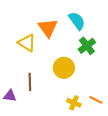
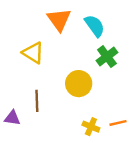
orange triangle: (48, 28) -> (59, 20), moved
orange line: (96, 100) -> (118, 123), turned -40

